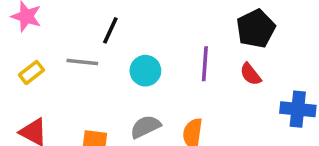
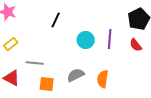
gray line: (82, 62) -> (35, 63), moved
cyan circle: (145, 71) -> (86, 40), moved

